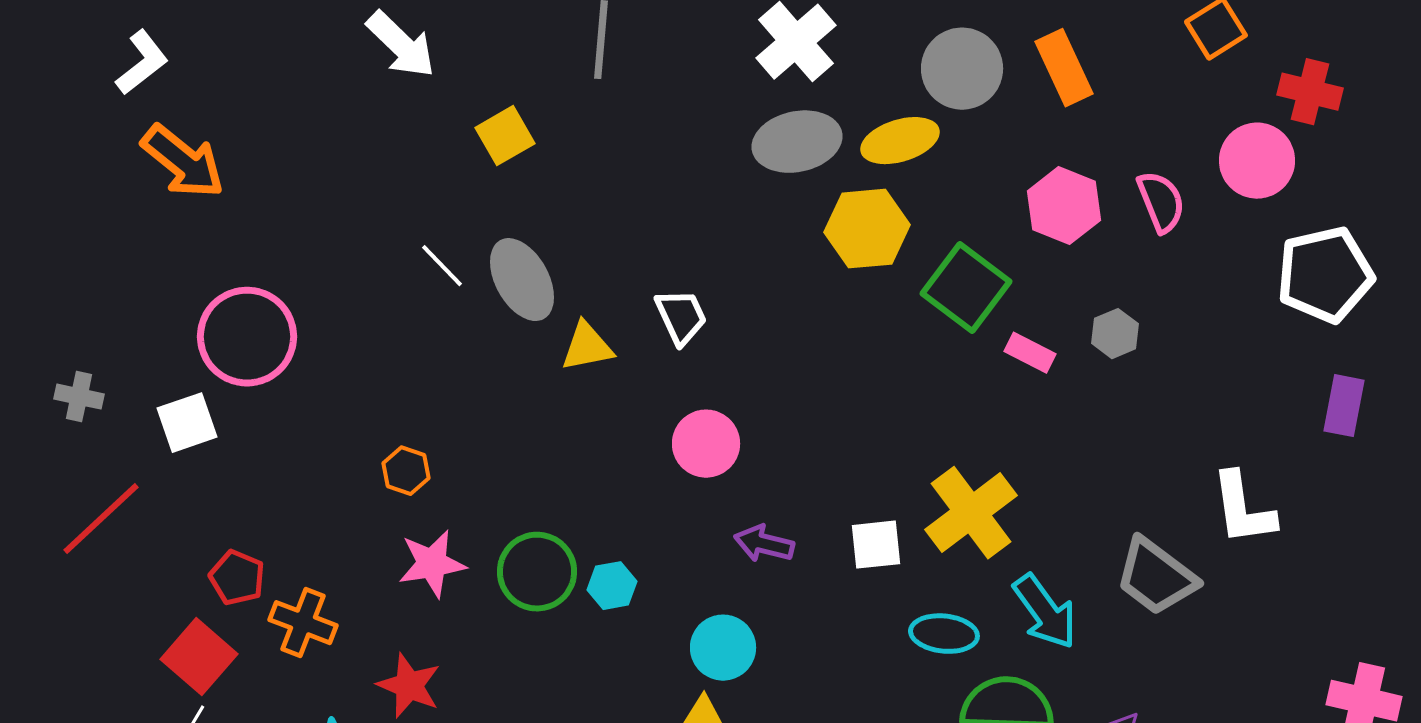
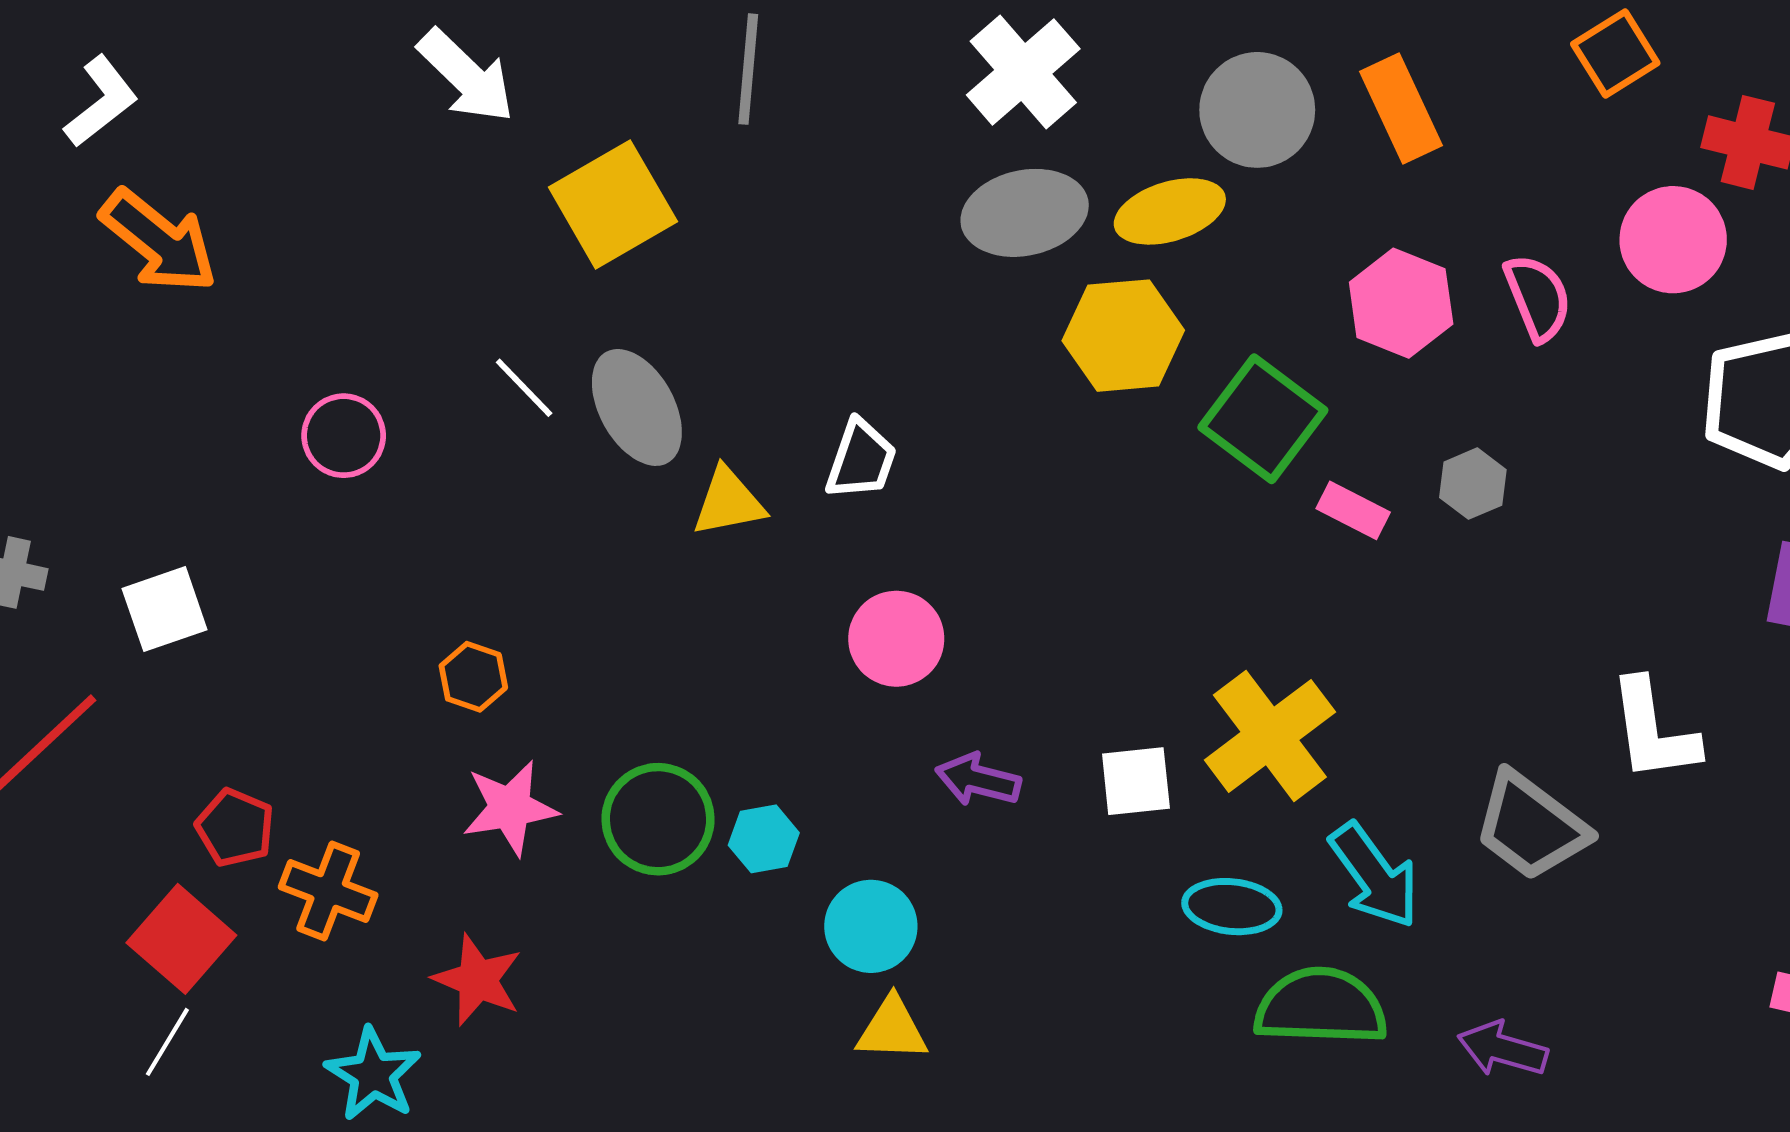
yellow square: (505, 136) -> (613, 204), size x1.5
white trapezoid: (681, 317) -> (861, 460), turned 44
pink circle: (247, 337) -> (344, 436), moved, size x0.6
cyan circle: (723, 648) -> (871, 926), moved

